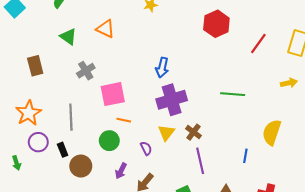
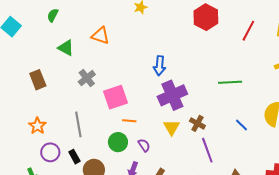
orange star: (29, 113) -> (37, 126), size x0.7
purple semicircle: (146, 148) -> (144, 145), moved
blue line: (245, 156) -> (241, 125), moved, turned -48

